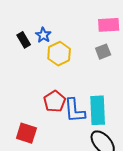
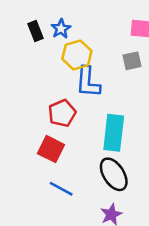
blue L-shape: (75, 110) -> (88, 82), moved
red square: (26, 133) -> (51, 149), moved

